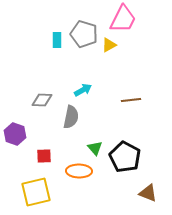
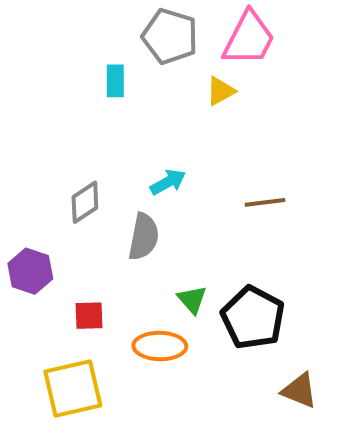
gray pentagon: (84, 34) -> (170, 36), moved
gray diamond: (42, 100) -> (85, 202), turned -35

